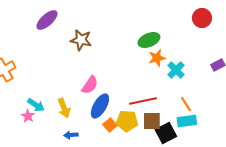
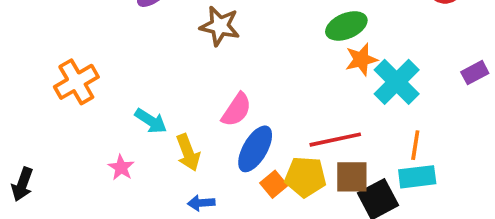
cyan cross: (176, 70) -> (397, 82), size x1.4
orange line: (186, 104) -> (415, 145), turned 42
cyan arrow: (36, 105) -> (151, 121), moved

